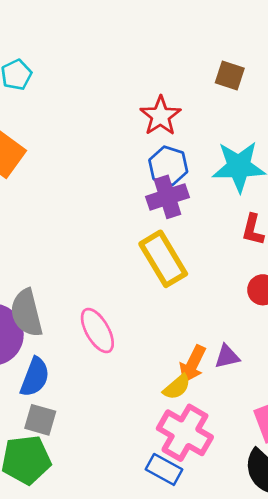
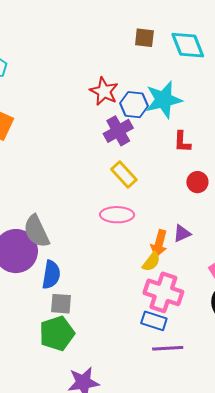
red star: (160, 116) -> (104, 91), moved
blue hexagon: (168, 166) -> (134, 105), moved
yellow rectangle: (163, 259) -> (124, 174), size x0.7
pink ellipse: (97, 331) -> (117, 215), moved, turned -48

